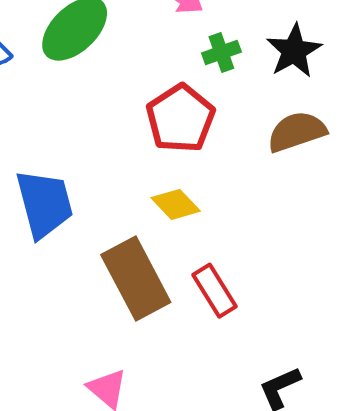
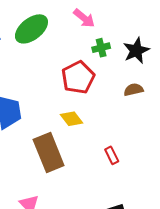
brown semicircle: (297, 132) -> (134, 90), size x0.7
red rectangle: (214, 291) -> (112, 155), moved, size x0.7

